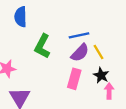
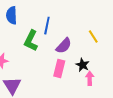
blue line: (79, 35) -> (47, 26), moved, turned -66
yellow line: (98, 52) -> (93, 37), moved

